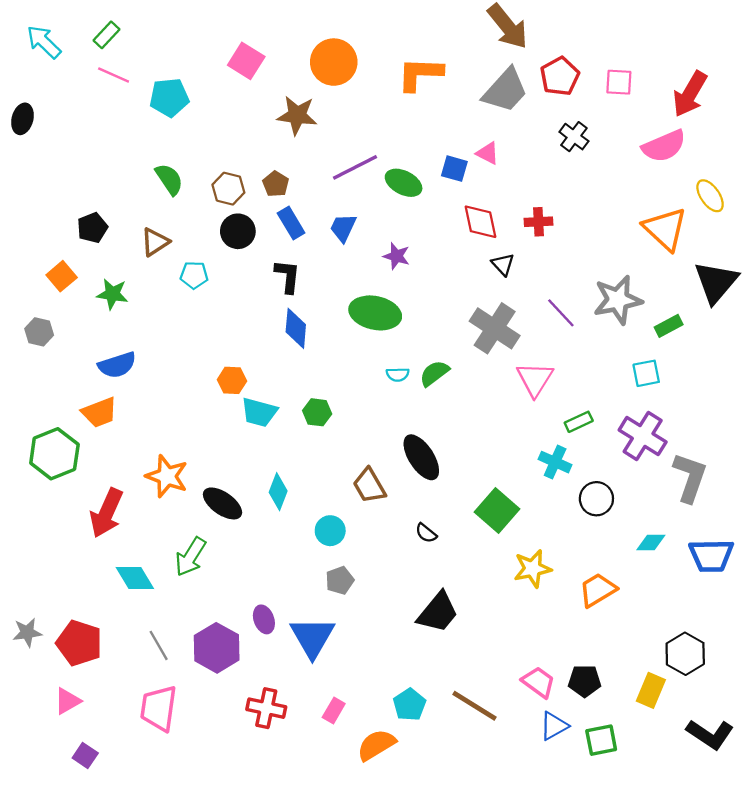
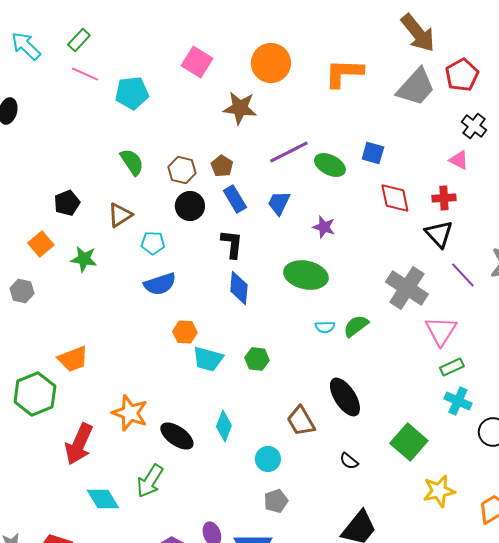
pink triangle: (488, 153) -> (459, 160), moved
black triangle: (503, 264) -> (439, 234), moved, size x1.4
blue semicircle: (117, 365) -> (160, 284), moved
green rectangle: (579, 422) -> (452, 367), moved

